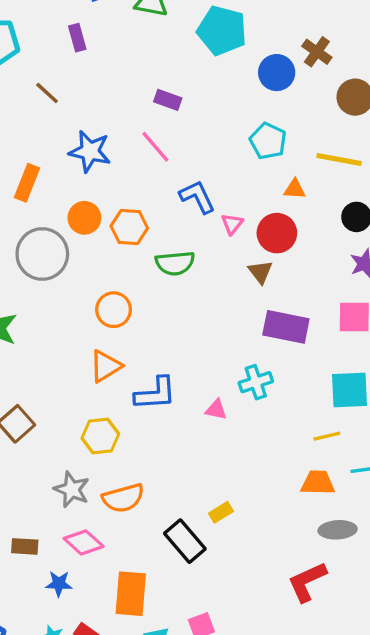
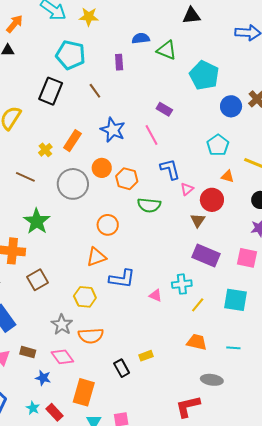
yellow line: (327, 436) -> (198, 305), moved, turned -49
orange trapezoid: (318, 483) -> (197, 342), moved
black rectangle: (185, 541) -> (122, 368), size x0.7

